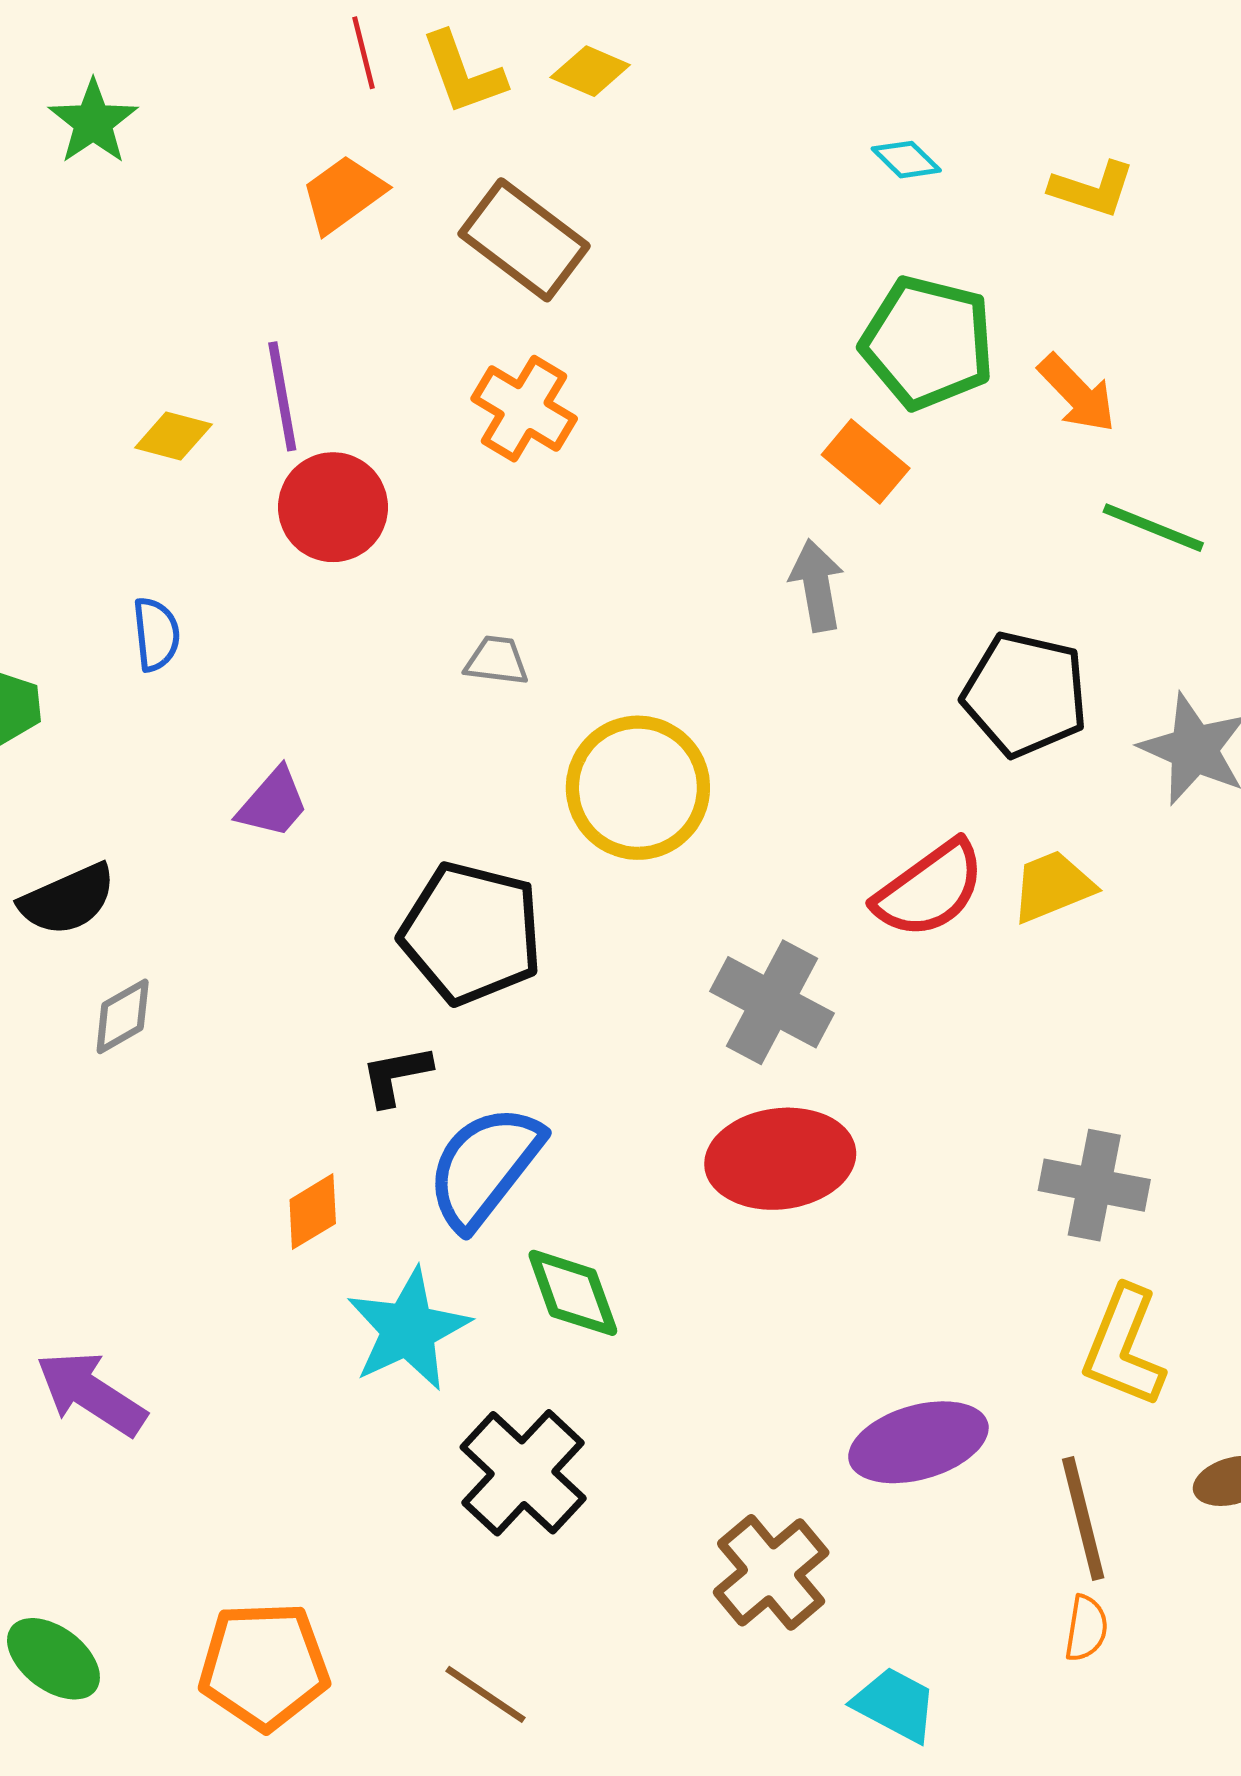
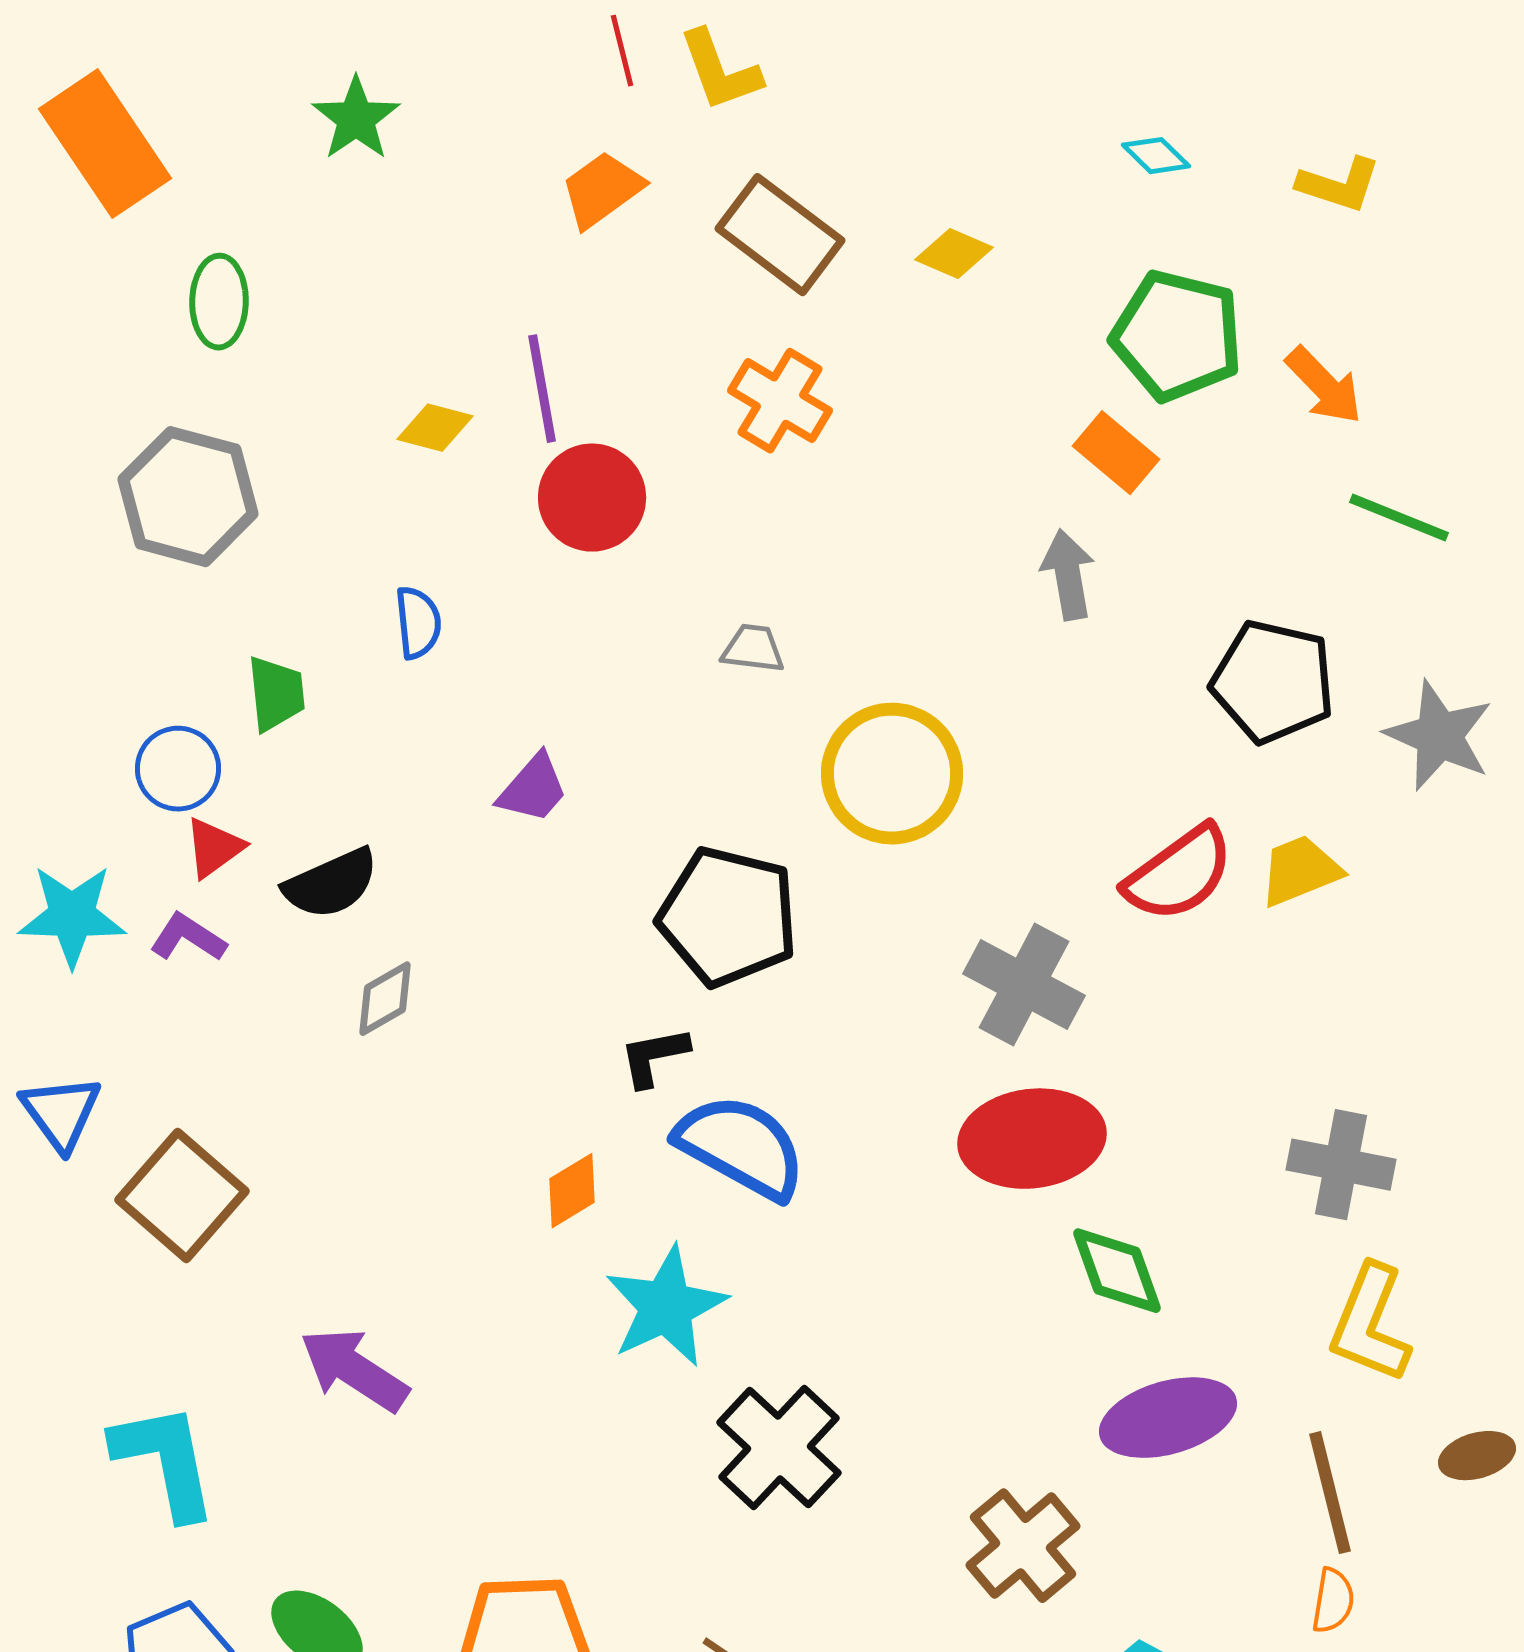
yellow diamond: (590, 71) -> (954, 254), moved
blue semicircle: (484, 1167) -> (741, 1147), turned 81
green diamond: (573, 1293) -> (1117, 1271), moved

